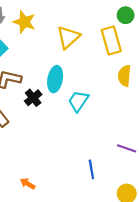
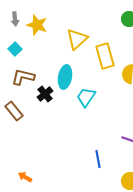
yellow rectangle: (111, 41) -> (105, 56), moved
orange arrow: (28, 184) -> (25, 177), moved

